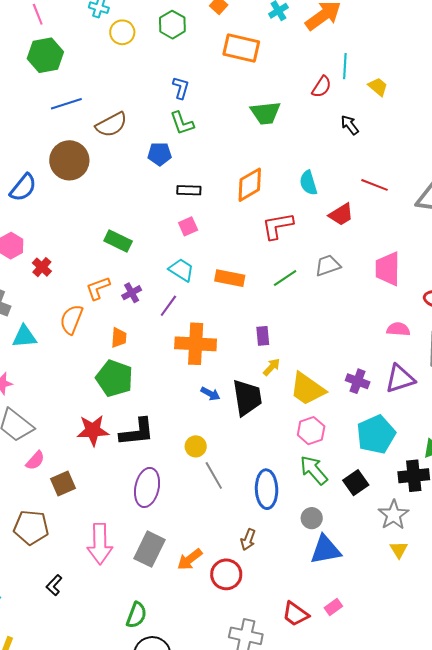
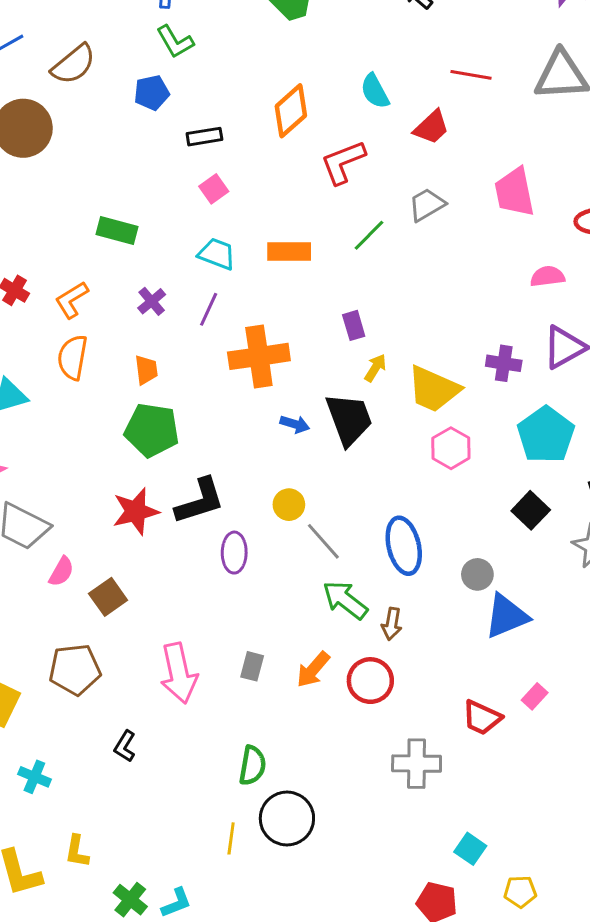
orange L-shape: (98, 288) -> (72, 300), moved
green arrow: (314, 470) -> (345, 600), moved
purple ellipse: (147, 487) -> (234, 553), moved, size x0.7
gray rectangle: (150, 549) -> (252, 666), size x0.6

